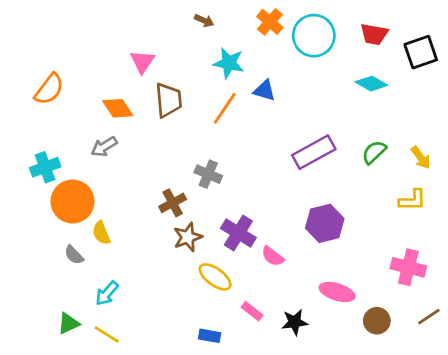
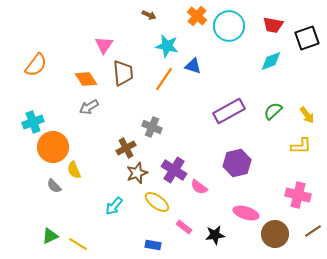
cyan diamond: (371, 84) -> (271, 61), turned -50
gray arrow: (104, 147) -> (89, 107), moved
cyan arrow: (107, 293) -> (114, 206), moved
brown circle: (377, 321) -> (275, 234), size x1.4

